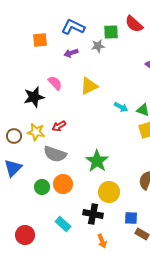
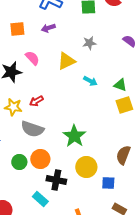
orange square: (40, 40) -> (17, 29), moved
gray star: (98, 46) -> (89, 43), moved
cyan arrow: (121, 107) -> (90, 81), moved
black cross: (93, 214) -> (56, 180), moved
blue square: (131, 218) -> (108, 183), moved

